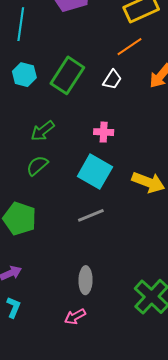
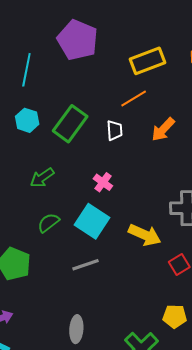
white trapezoid: (112, 80) -> (115, 130), turned -40
pink cross: (104, 132) -> (103, 182), turned 30
green semicircle: (37, 166) -> (48, 223), moved

